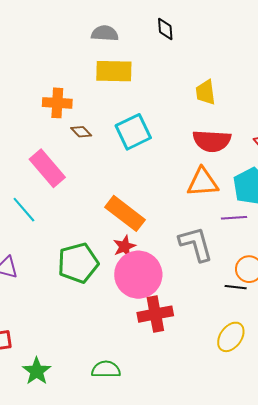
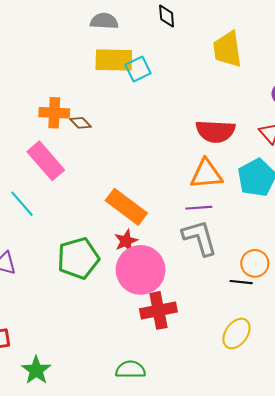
yellow trapezoid: (206, 92) -> (227, 49), moved, size x1.4
orange cross: (57, 103) -> (54, 113), moved
cyan square: (133, 132) -> (138, 69), moved, size x0.7
purple line: (234, 218) -> (199, 208), moved
green semicircle: (106, 369) -> (130, 370), moved

